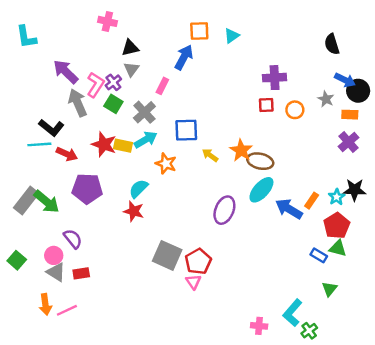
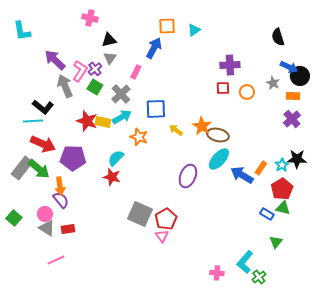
red arrow: (67, 154) -> (43, 144), moved, size x1.4
orange arrow: (45, 304) -> (60, 186), moved

